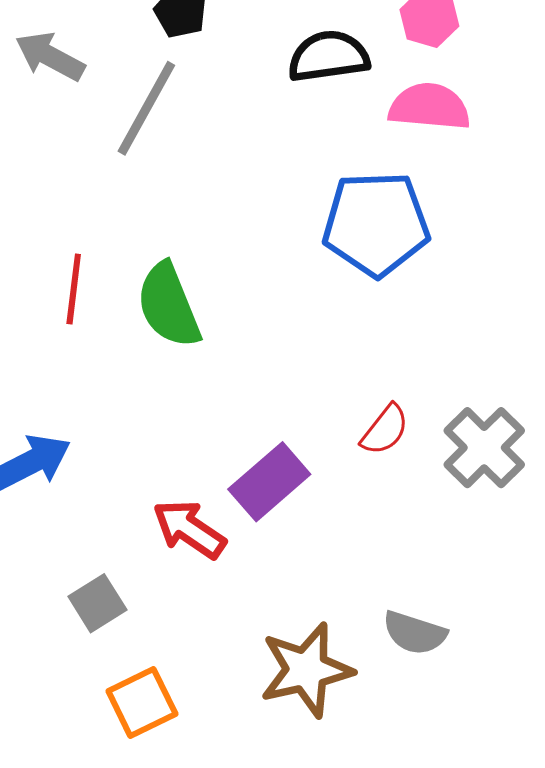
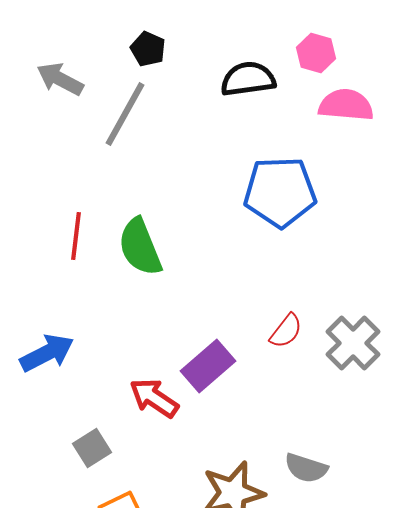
pink semicircle: (429, 107) -> (346, 105), moved

